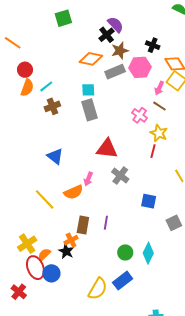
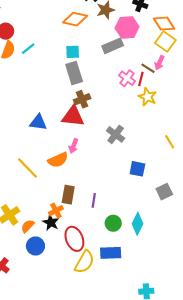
gray rectangle: (115, 72) -> (113, 46), moved
pink arrow: (159, 88) -> (159, 63), moved
brown cross: (52, 106) -> (82, 99), moved
red triangle: (107, 149) -> (73, 116), moved
red line: (153, 151) -> (141, 79), moved
blue triangle: (55, 156) -> (38, 122), turned -30
gray cross: (120, 176) -> (116, 134), moved
purple line: (106, 223) -> (94, 200), moved
red ellipse: (35, 268) -> (74, 239), moved
blue rectangle: (123, 281) -> (111, 253), turned 36

